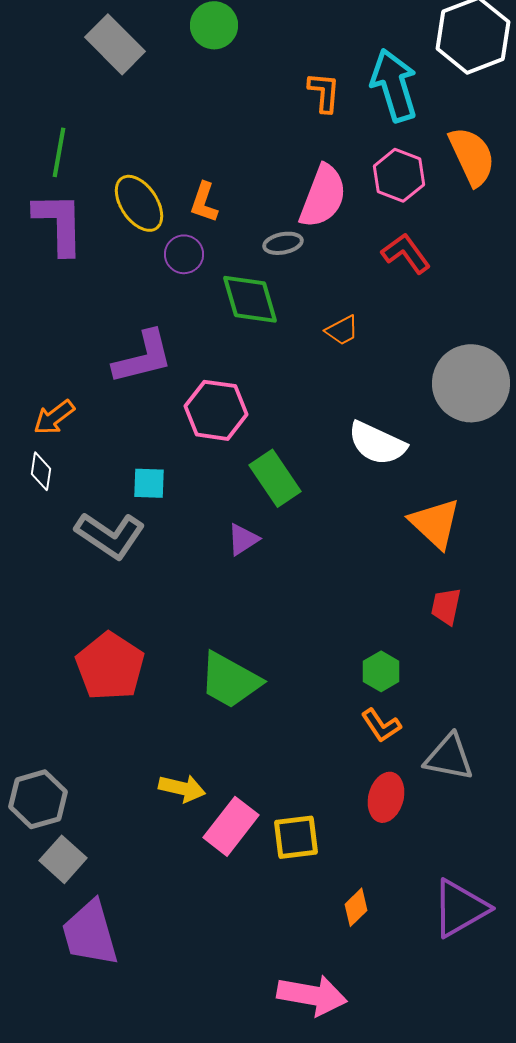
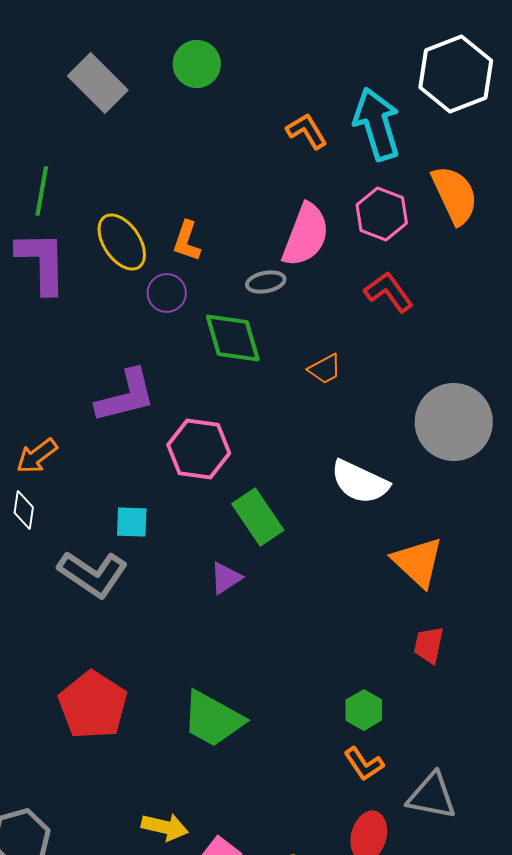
orange L-shape: (324, 92) -> (307, 131), turned -36

